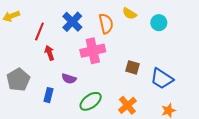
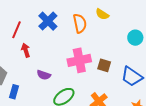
cyan circle: (159, 23) -> (135, 38), moved
pink cross: (93, 51) -> (79, 60), moved
blue rectangle: (48, 95) -> (14, 92), moved

